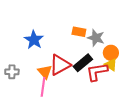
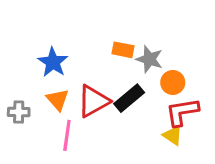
yellow triangle: (111, 65) -> (173, 135), moved
orange triangle: (45, 72) -> (58, 100), moved
red L-shape: (97, 72) -> (182, 112), moved

